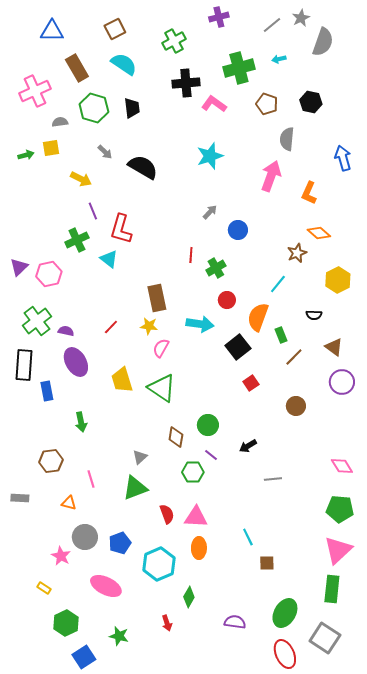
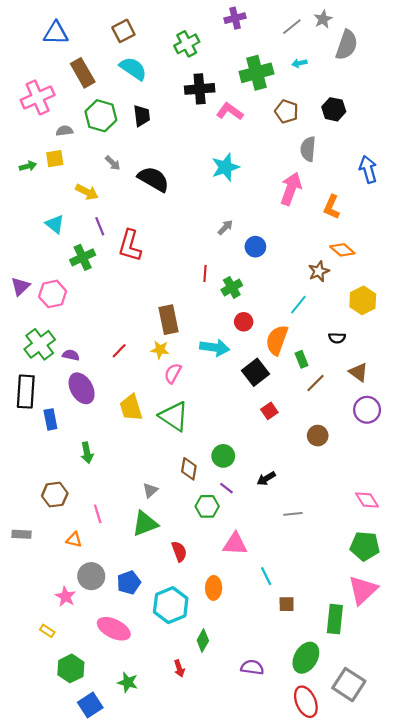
cyan triangle: (109, 259) -> (55, 224), moved
pink triangle: (196, 517) -> (235, 544), moved
green rectangle: (332, 589) -> (335, 619), moved

